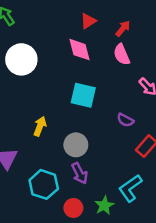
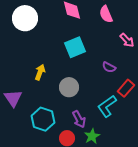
cyan square: (83, 95) -> (75, 47), turned -35
purple arrow: (80, 173) -> (79, 119), moved
cyan L-shape: (130, 188) -> (107, 106), moved

